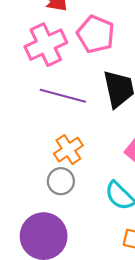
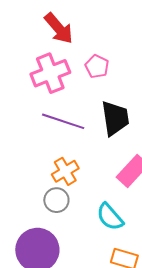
pink pentagon: (96, 34) -> (97, 66), size x0.7

